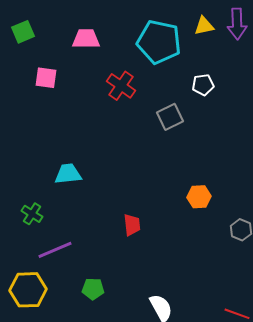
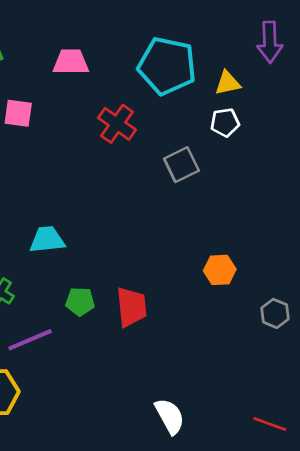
yellow triangle: (204, 26) -> (228, 83), moved
red trapezoid: (132, 225) -> (131, 307), size x1.4
green pentagon: (93, 289) -> (80, 302), moved

